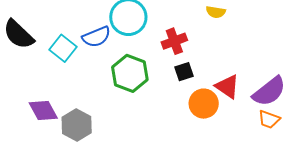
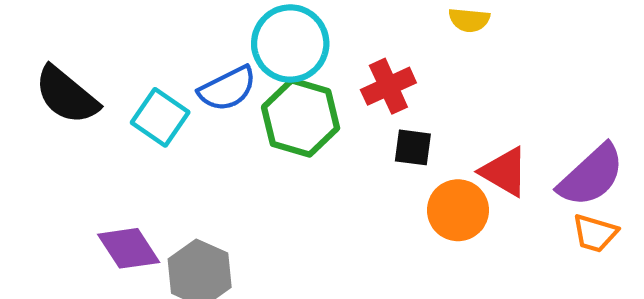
black square: (184, 72) -> (413, 147), turned 30
green hexagon: (130, 73) -> (301, 118), moved

